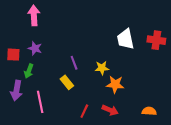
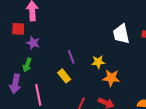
red square: (13, 55) -> (18, 29), moved

